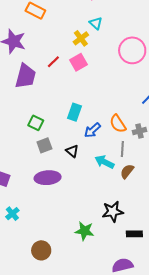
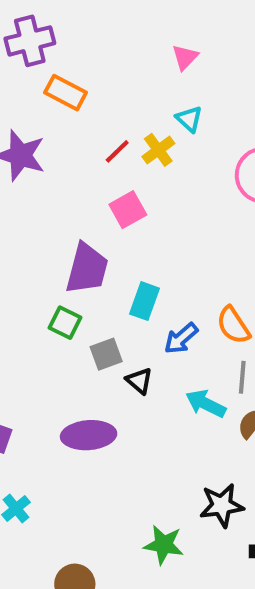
red line: (53, 62) -> (117, 151), moved
pink square: (78, 62) -> (128, 210), moved
purple trapezoid: (26, 76) -> (87, 269), moved
gray square: (44, 145) -> (106, 354), moved

